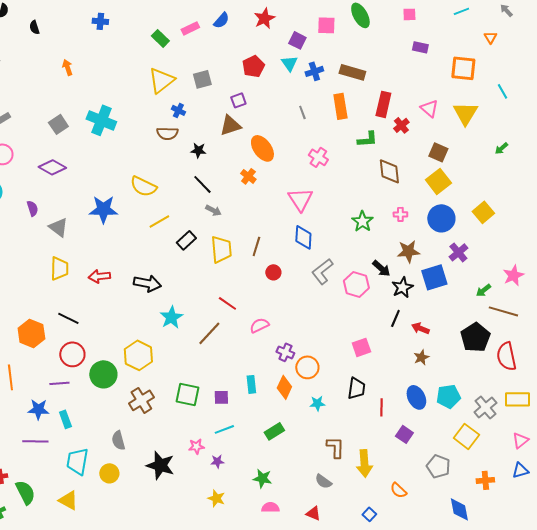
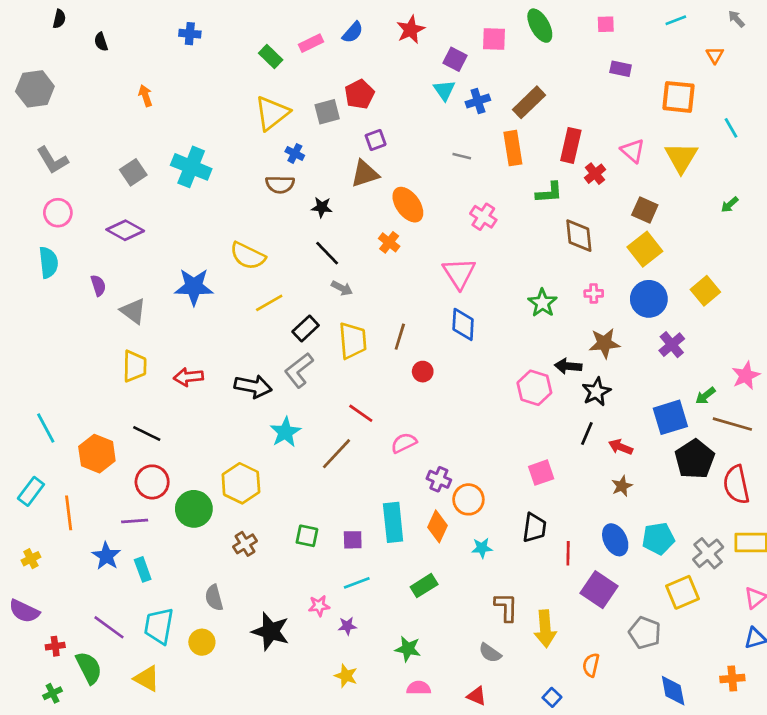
red pentagon: (253, 66) -> (359, 94), moved
brown rectangle: (352, 72) -> (529, 102), turned -60
gray line: (302, 112) -> (462, 156), turned -56
black arrow: (381, 268) -> (568, 366), turned 144
gray L-shape: (322, 271) -> (299, 370), moved
blue square: (434, 277) -> (670, 417), moved
cyan rectangle: (251, 384) -> (393, 522), size x1.6
green square: (187, 394) -> (307, 536), size x0.7
brown cross: (141, 400) -> (245, 544), size x0.7
blue star: (38, 409) -> (106, 556), turned 30
purple square: (404, 434) -> (599, 590), size x1.5
yellow square: (466, 436) -> (683, 592), turned 30
purple line: (35, 441) -> (109, 627), moved, turned 35
orange cross: (485, 480) -> (732, 678), moved
orange semicircle: (398, 490) -> (591, 665), turned 60

